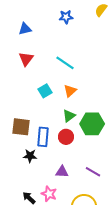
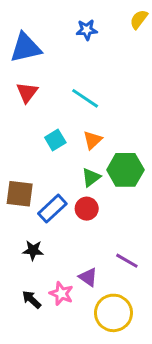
blue triangle: (25, 29) -> (26, 48), size x1.6
green hexagon: (92, 124) -> (125, 170), moved
blue rectangle: (43, 137) -> (52, 209), turned 42
black star: (30, 156) -> (33, 250), moved
purple triangle: (62, 172) -> (88, 277), moved, turned 32

